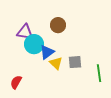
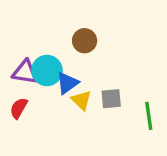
purple triangle: (25, 32) -> (25, 72), moved
red semicircle: (16, 82) -> (19, 108), moved

